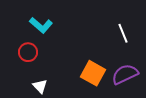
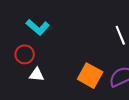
white triangle: (40, 86) -> (37, 75), moved, turned -42

